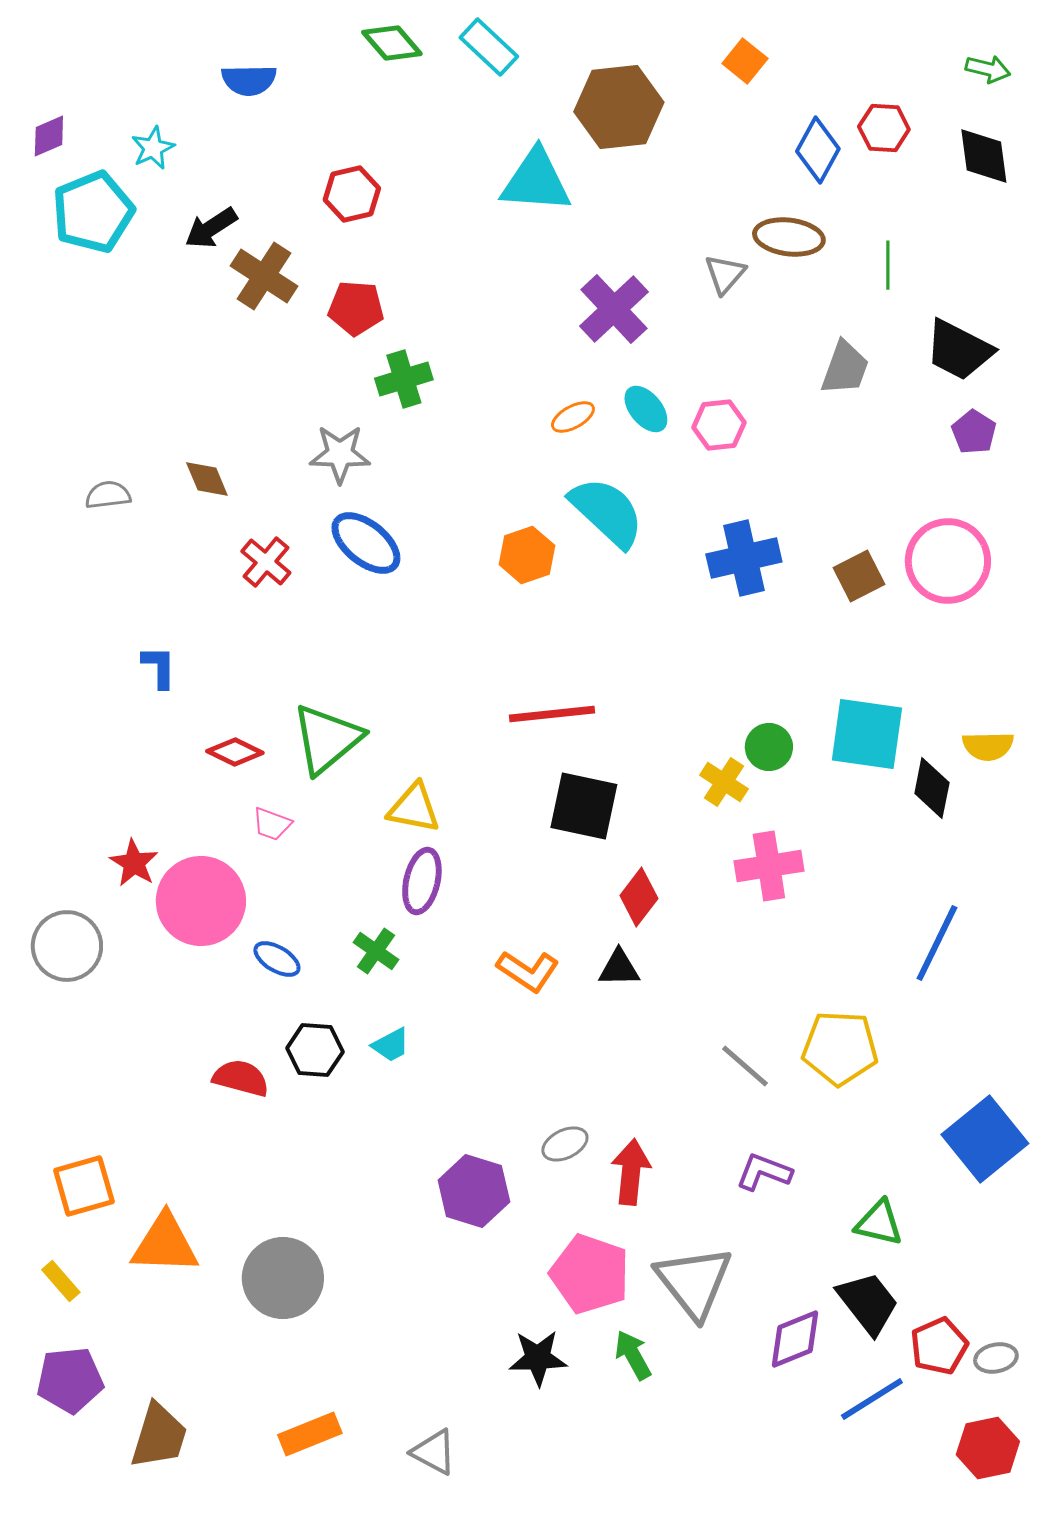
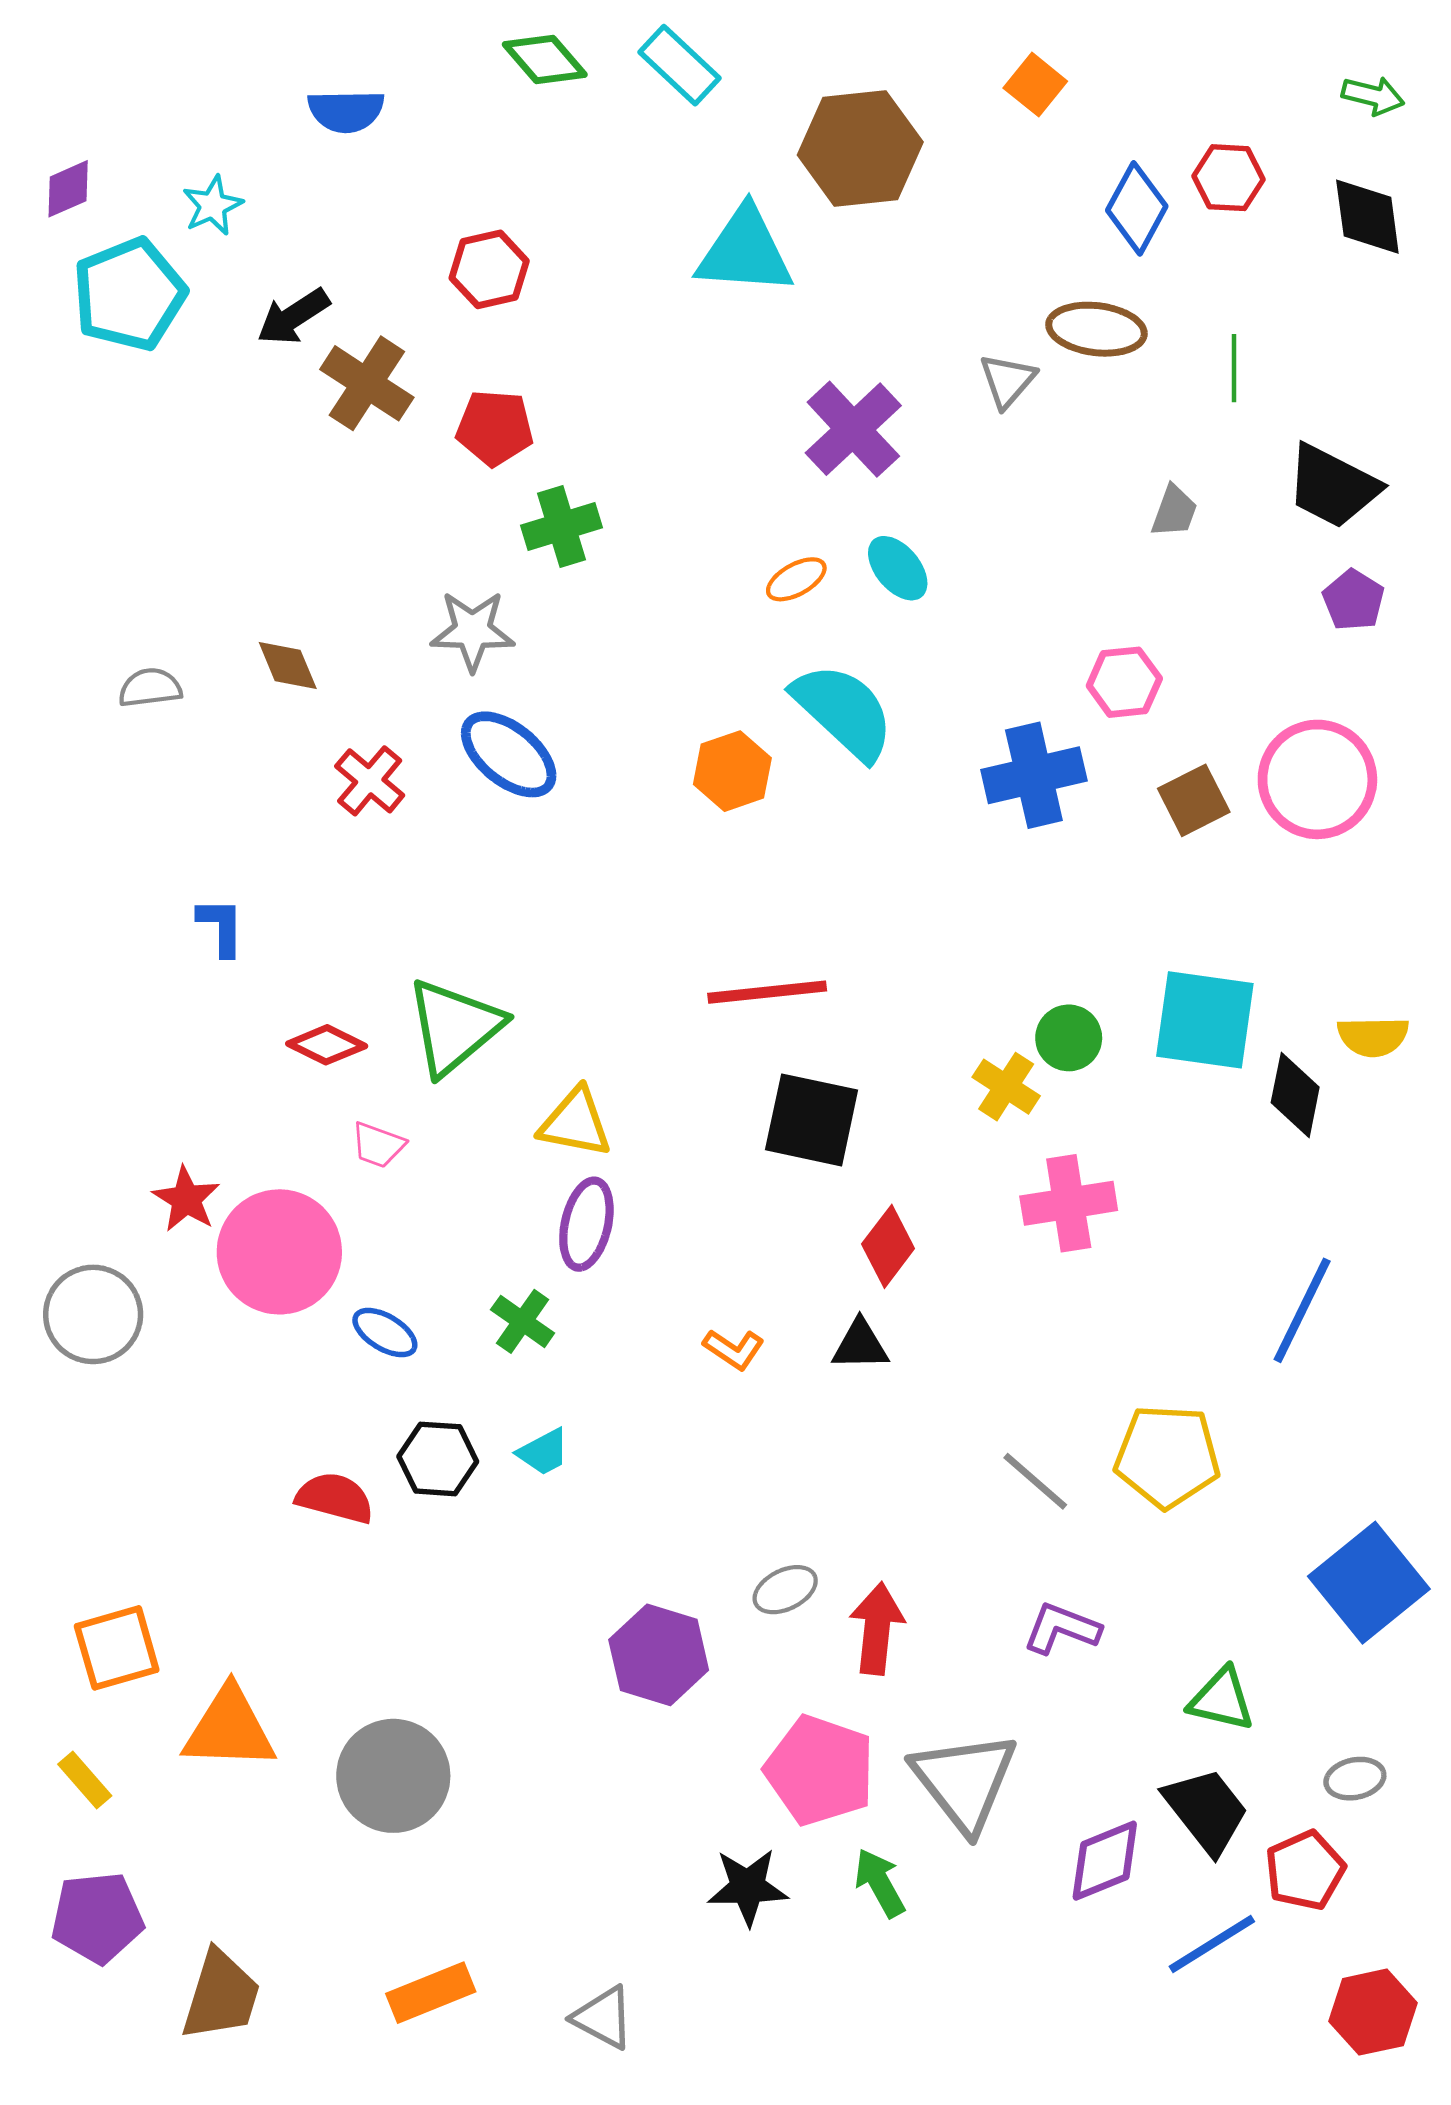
gray trapezoid: (845, 368) -> (1174, 511), size x0.7
pink hexagon: (719, 425) -> (1124, 682), moved
orange L-shape: (528, 971) -> (734, 1349), size x0.7
gray ellipse: (996, 1358) -> (1355, 1779), moved

